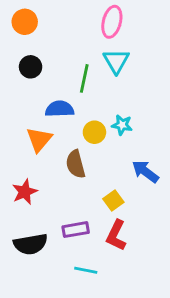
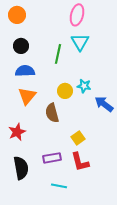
blue semicircle: (60, 109) -> (25, 71), moved
blue arrow: (145, 171) -> (104, 104), moved
red L-shape: (116, 235) -> (80, 162), turned -40
black semicircle: (31, 244) -> (21, 168), turned -90

